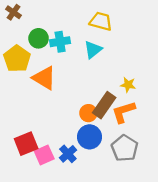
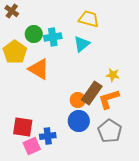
red square: (26, 144) -> (23, 127), turned 30
blue cross: (68, 154) -> (48, 136), moved, turned 35
pink square: (44, 155) -> (32, 146), moved

